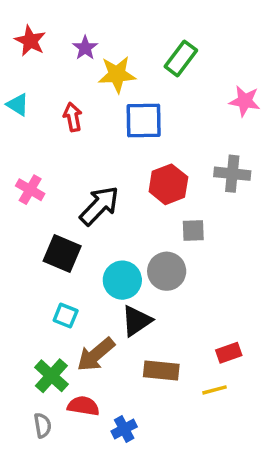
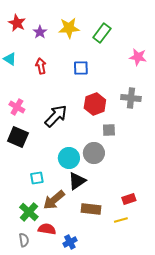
purple star: (85, 48) -> (40, 32), moved
yellow star: (117, 74) -> (69, 28), moved
blue square: (144, 121) -> (81, 68), size x0.7
black square: (62, 253) -> (18, 137), moved
cyan square: (66, 316) -> (37, 178), turned -32

